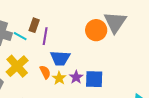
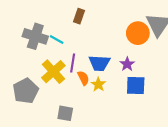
brown rectangle: (34, 25) -> (79, 16), moved
purple line: (45, 36) -> (73, 63), moved
purple star: (76, 77) -> (127, 64), moved

